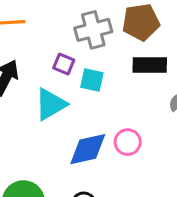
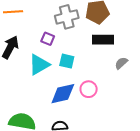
cyan square: (92, 80) -> (67, 61), moved

